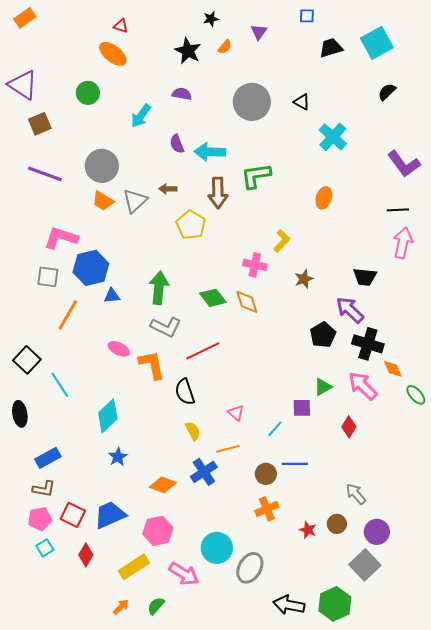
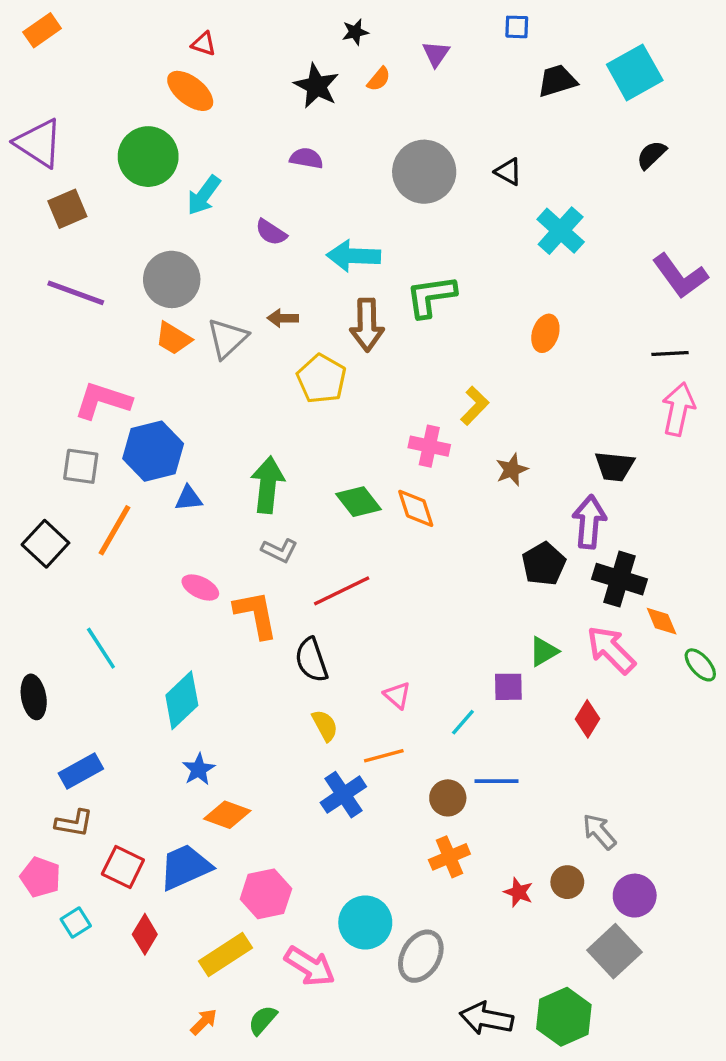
green circle: (88, 93) -> (148, 157), size x1.5
cyan arrow: (141, 116) -> (204, 195), moved
purple semicircle: (177, 144) -> (271, 232), moved, turned -36
purple arrow: (350, 310) -> (589, 522), turned 52
gray L-shape: (166, 327) -> (279, 550), size x0.7
black square: (27, 360) -> (45, 544), moved
orange diamond: (163, 485) -> (227, 815), moved
pink pentagon: (40, 519) -> (40, 877), moved, turned 30

